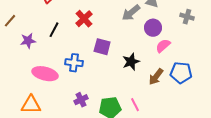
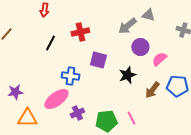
red cross: (84, 19) -> (80, 32), turned 30
purple circle: (153, 28) -> (140, 47), moved
purple star: (28, 41) -> (15, 92), moved
pink ellipse: (45, 74) -> (56, 99), moved, turned -50

